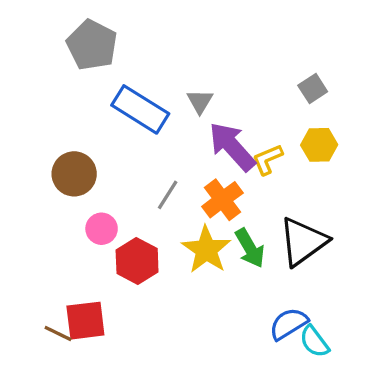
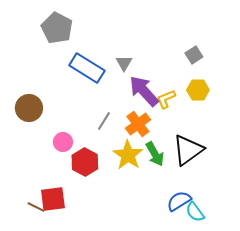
brown circle: (74, 174) -> (29, 108), moved

